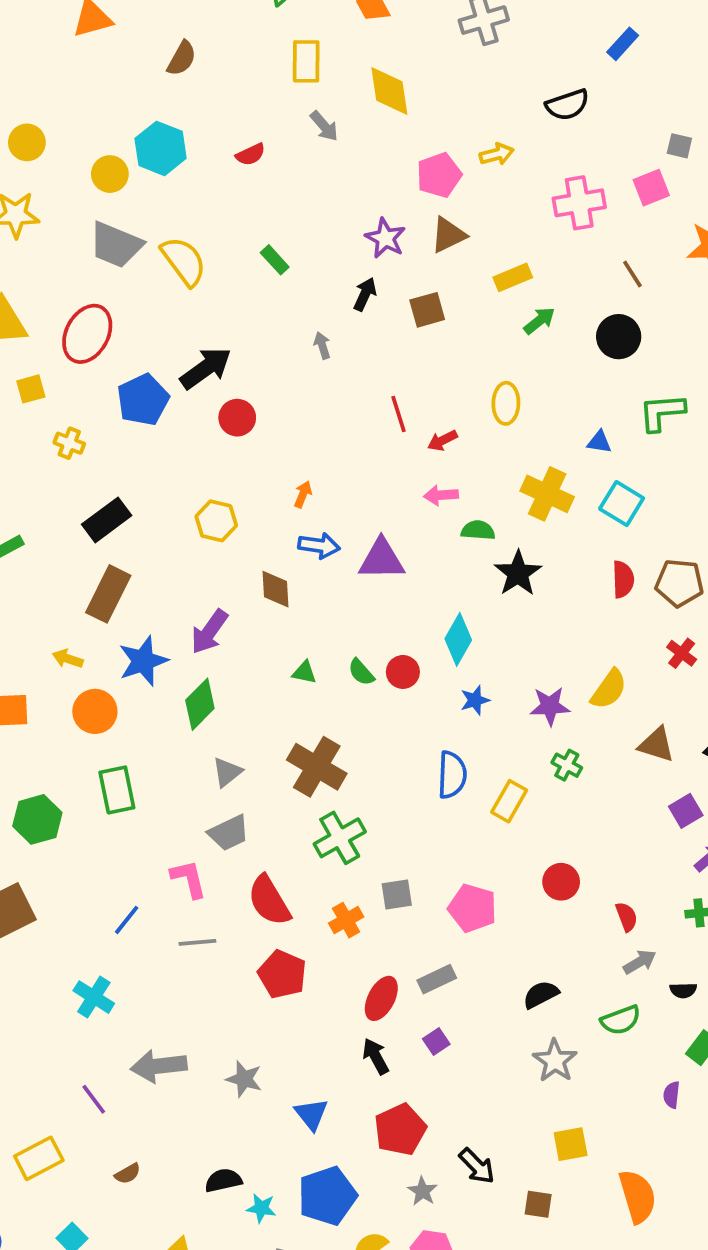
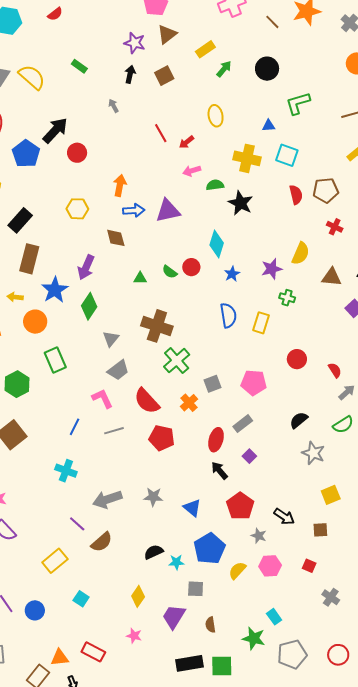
brown line: (632, 274) -> (272, 22), moved
orange arrow: (303, 494) -> (120, 185), size x1.5
brown semicircle: (128, 1174) -> (102, 542), moved, size x1.6

